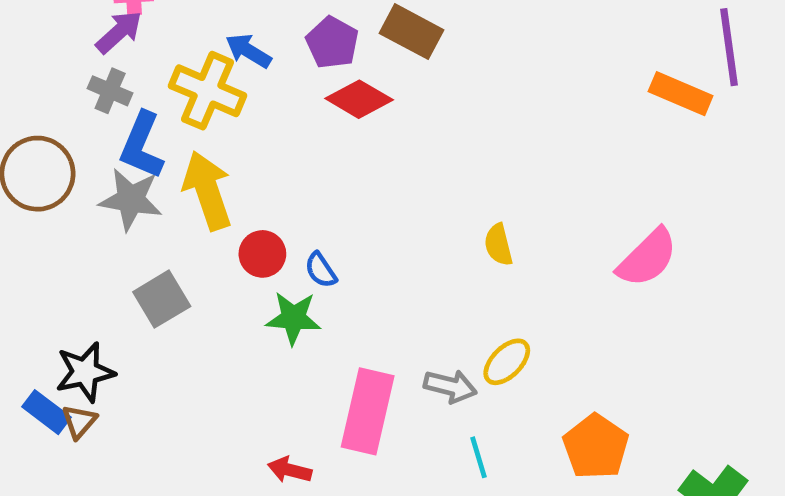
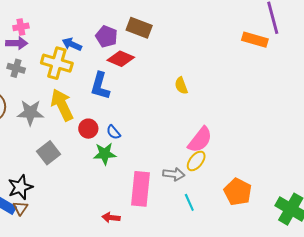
purple arrow: (119, 32) -> (17, 43), turned 50
blue L-shape: (142, 145) -> (100, 86), moved
yellow semicircle: (498, 245) -> (181, 86), moved
pink semicircle: (647, 258) -> (200, 140), moved

